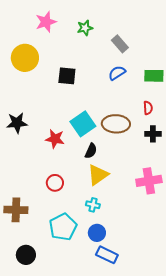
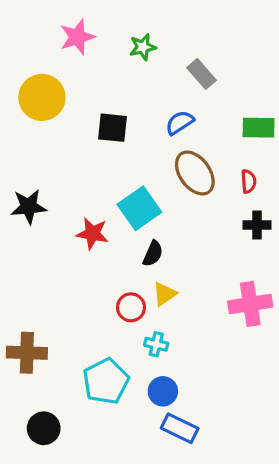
blue semicircle: (117, 73) -> (180, 123), moved
brown ellipse: (116, 124) -> (195, 173), moved, turned 52
yellow triangle: (98, 175) -> (165, 294), size x0.7
red circle: (55, 183) -> (131, 307), moved

